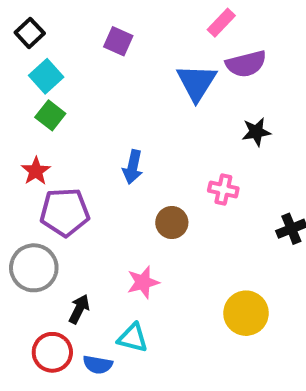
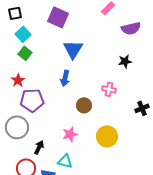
black square: (30, 33) -> (15, 13), turned 32
purple square: (118, 41) -> (58, 17), size x1.5
purple semicircle: (246, 64) -> (131, 28), moved
blue triangle: (197, 82) -> (73, 49), moved
yellow circle: (246, 313) -> (107, 136), moved

